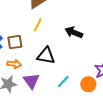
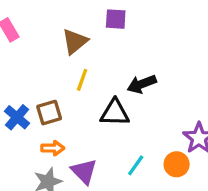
black arrow: (74, 32) -> (142, 84), turned -36
black triangle: (46, 56) -> (115, 113), moved

